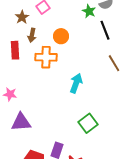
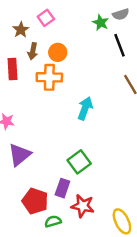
orange circle: (61, 36) -> (58, 52), moved
purple triangle: (21, 122) -> (20, 155), turned -35
green square: (88, 123) -> (79, 162), moved

